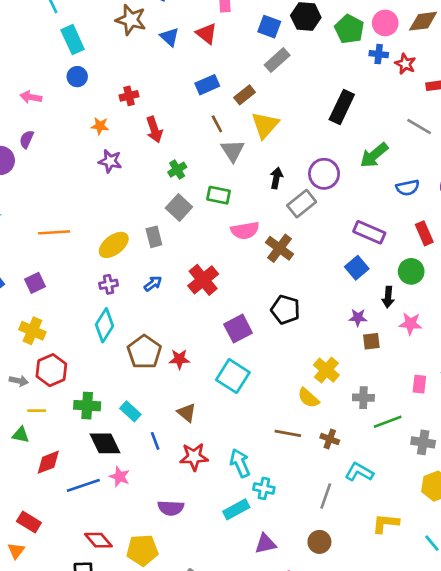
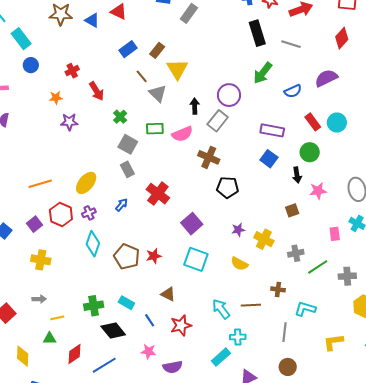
gray rectangle: (277, 60) -> (189, 13), moved
black rectangle: (342, 107) -> (257, 33), moved, turned -30
pink semicircle: (245, 230) -> (182, 134), moved
gray rectangle: (154, 237) -> (127, 169), moved
black pentagon: (285, 310) -> (228, 187), moved
purple star: (358, 318) -> (238, 230), moved
red hexagon: (51, 370) -> (61, 215), moved
yellow semicircle: (308, 398) -> (239, 264), moved
brown line: (288, 433) -> (251, 305), moved
cyan arrow: (240, 463) -> (221, 309), moved
pink star: (120, 477) -> (148, 351), moved

